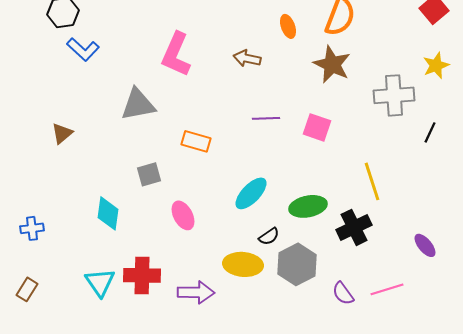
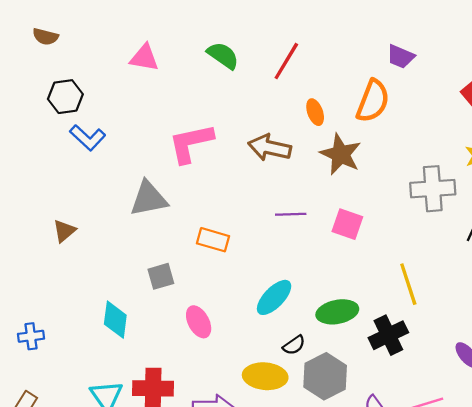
pink L-shape: (176, 54) -> (191, 143), turned 54
brown arrow: (247, 58) -> (270, 148), size x1.4
brown star: (332, 64) -> (341, 154), moved

